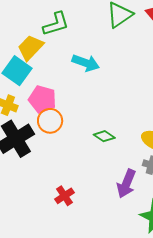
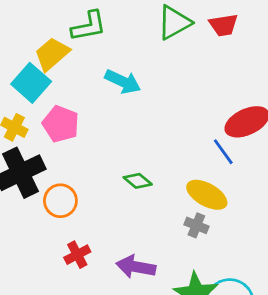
orange circle: (50, 121) -> (60, 201), moved
purple arrow: (126, 184) -> (136, 267), moved, turned 72

